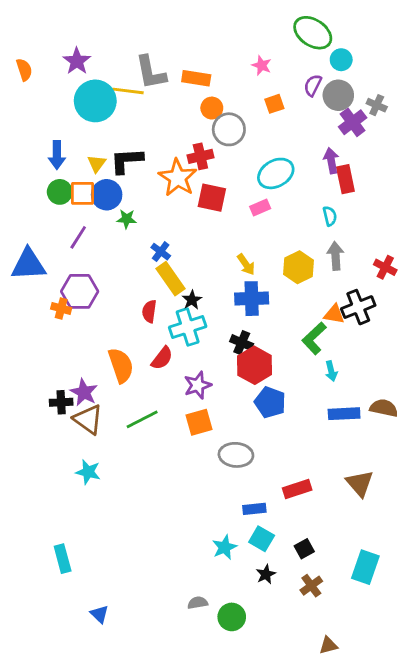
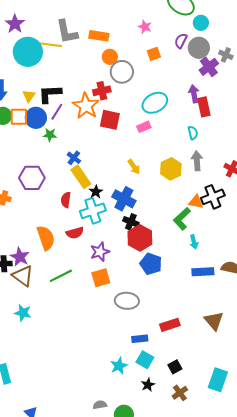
purple line: (78, 237) -> (57, 112), moved
purple hexagon: (80, 291) -> (32, 178), moved
blue cross: (252, 299) -> (124, 199), moved, turned 30
red semicircle: (162, 358) -> (75, 233), turned 36

